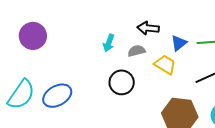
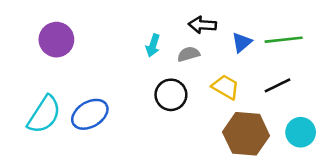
yellow trapezoid: (165, 65) -> (225, 87), moved

